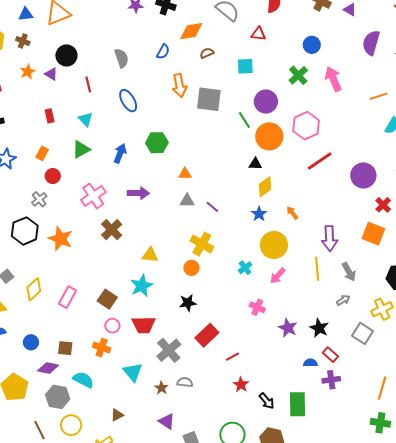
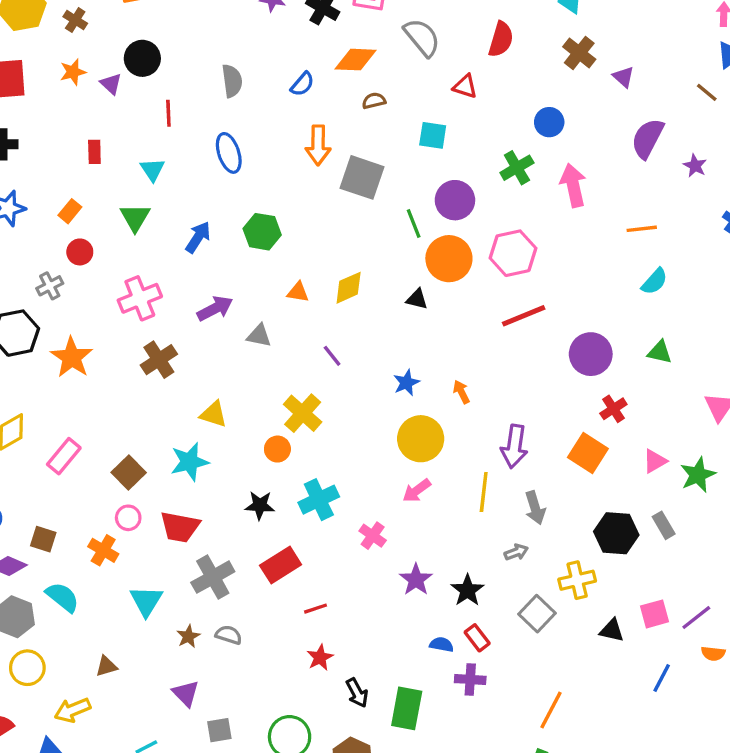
green triangle: (81, 149) -> (135, 218), turned -42
yellow diamond: (265, 187) -> (349, 288), moved
purple arrow: (138, 193) -> (215, 308), turned -40
gray triangle: (187, 201) -> (259, 336), moved
cyan cross: (245, 268) -> (319, 500), moved, size x1.6

